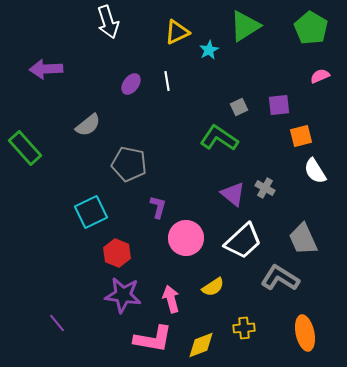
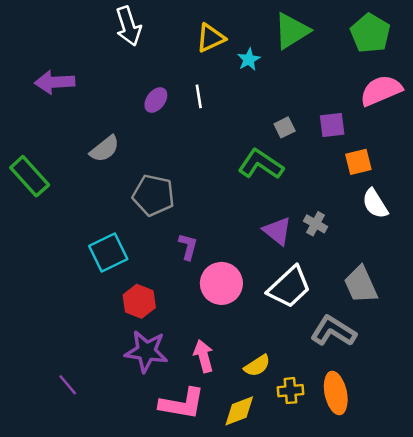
pink semicircle: (320, 76) -> (381, 90), size x1.8
yellow semicircle: (213, 287) -> (257, 366), moved
orange ellipse: (305, 333) -> (336, 393), moved

